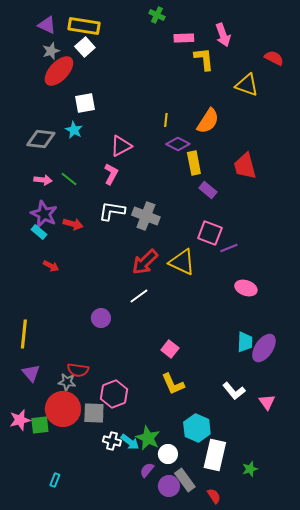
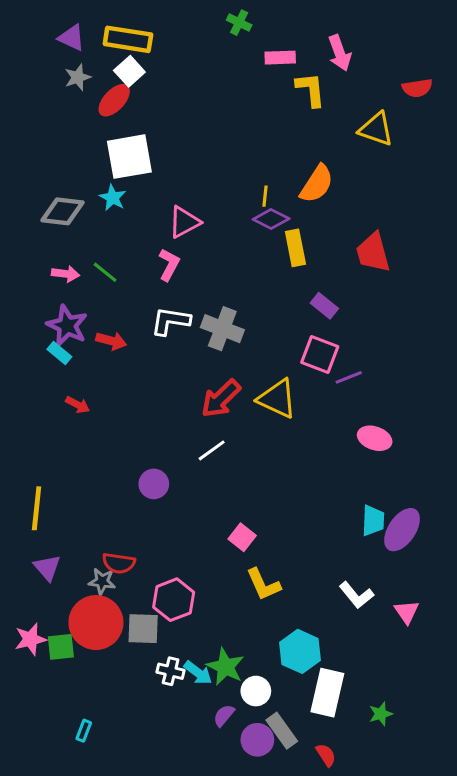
red semicircle: (274, 58) -> (417, 88), turned 144
red ellipse: (59, 71) -> (114, 100), moved, size x0.7
white square: (85, 103) -> (129, 157), size x1.5
yellow line: (166, 120) -> (265, 196), moved
purple rectangle: (208, 190) -> (324, 306), moved
pink square: (170, 349) -> (242, 537), moved

